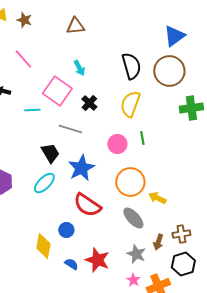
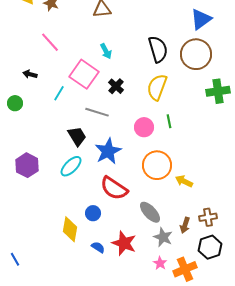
cyan line: (32, 110) -> (59, 93), turned -56
gray ellipse: (133, 218) -> (150, 212), moved

